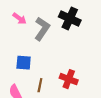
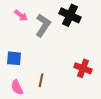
blue square: (24, 63) -> (14, 58), moved
red cross: (69, 79) -> (83, 68), moved

